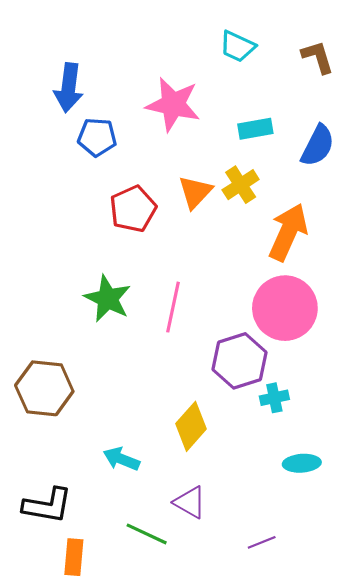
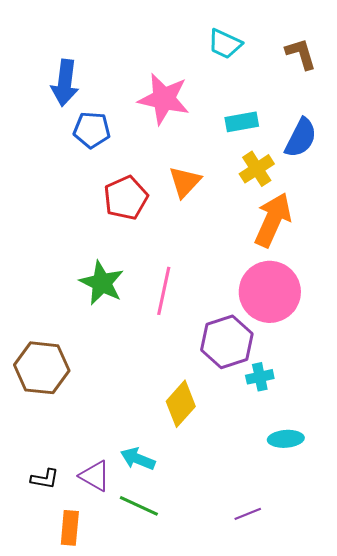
yellow cross: (241, 185) -> (257, 169), moved
cyan arrow: (121, 459) -> (138, 459), moved
purple triangle: (190, 502) -> (95, 476), moved
black L-shape: (47, 505) -> (45, 479), size x0.6

